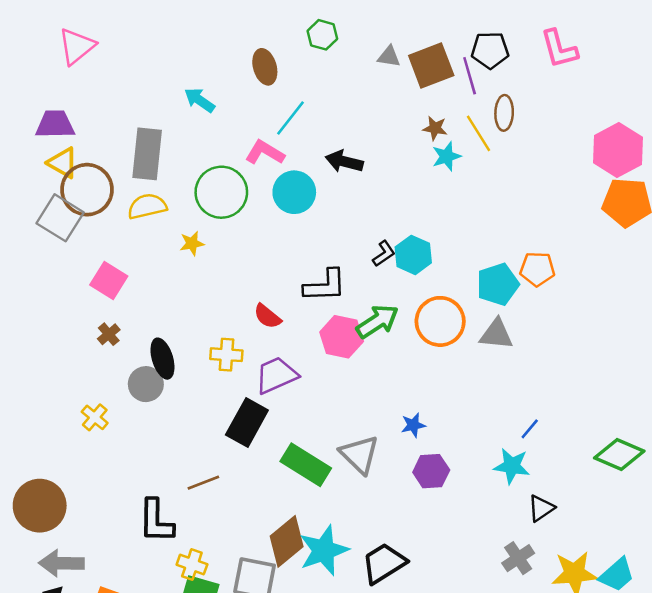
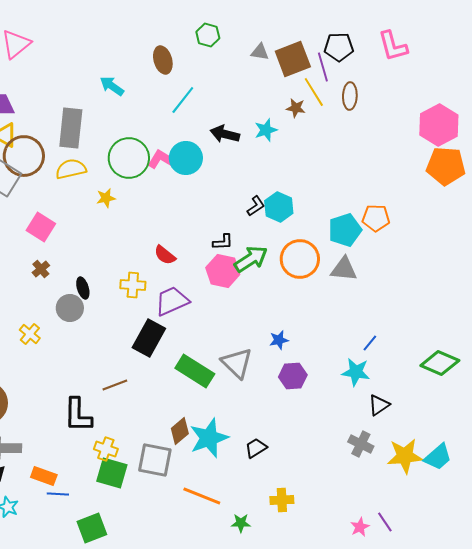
yellow line: (478, 133) -> (314, 92), moved
pink L-shape: (265, 153) -> (163, 160), moved
cyan star: (447, 156) -> (266, 130), moved
black L-shape: (325, 286) -> (223, 242), moved, size x0.6
black ellipse: (162, 359) -> (83, 288), size x0.7
brown diamond: (287, 541) -> (180, 431), size x0.7
gray cross: (518, 558) -> (361, 444), turned -30
black trapezoid: (384, 563) -> (256, 448), size x0.6

